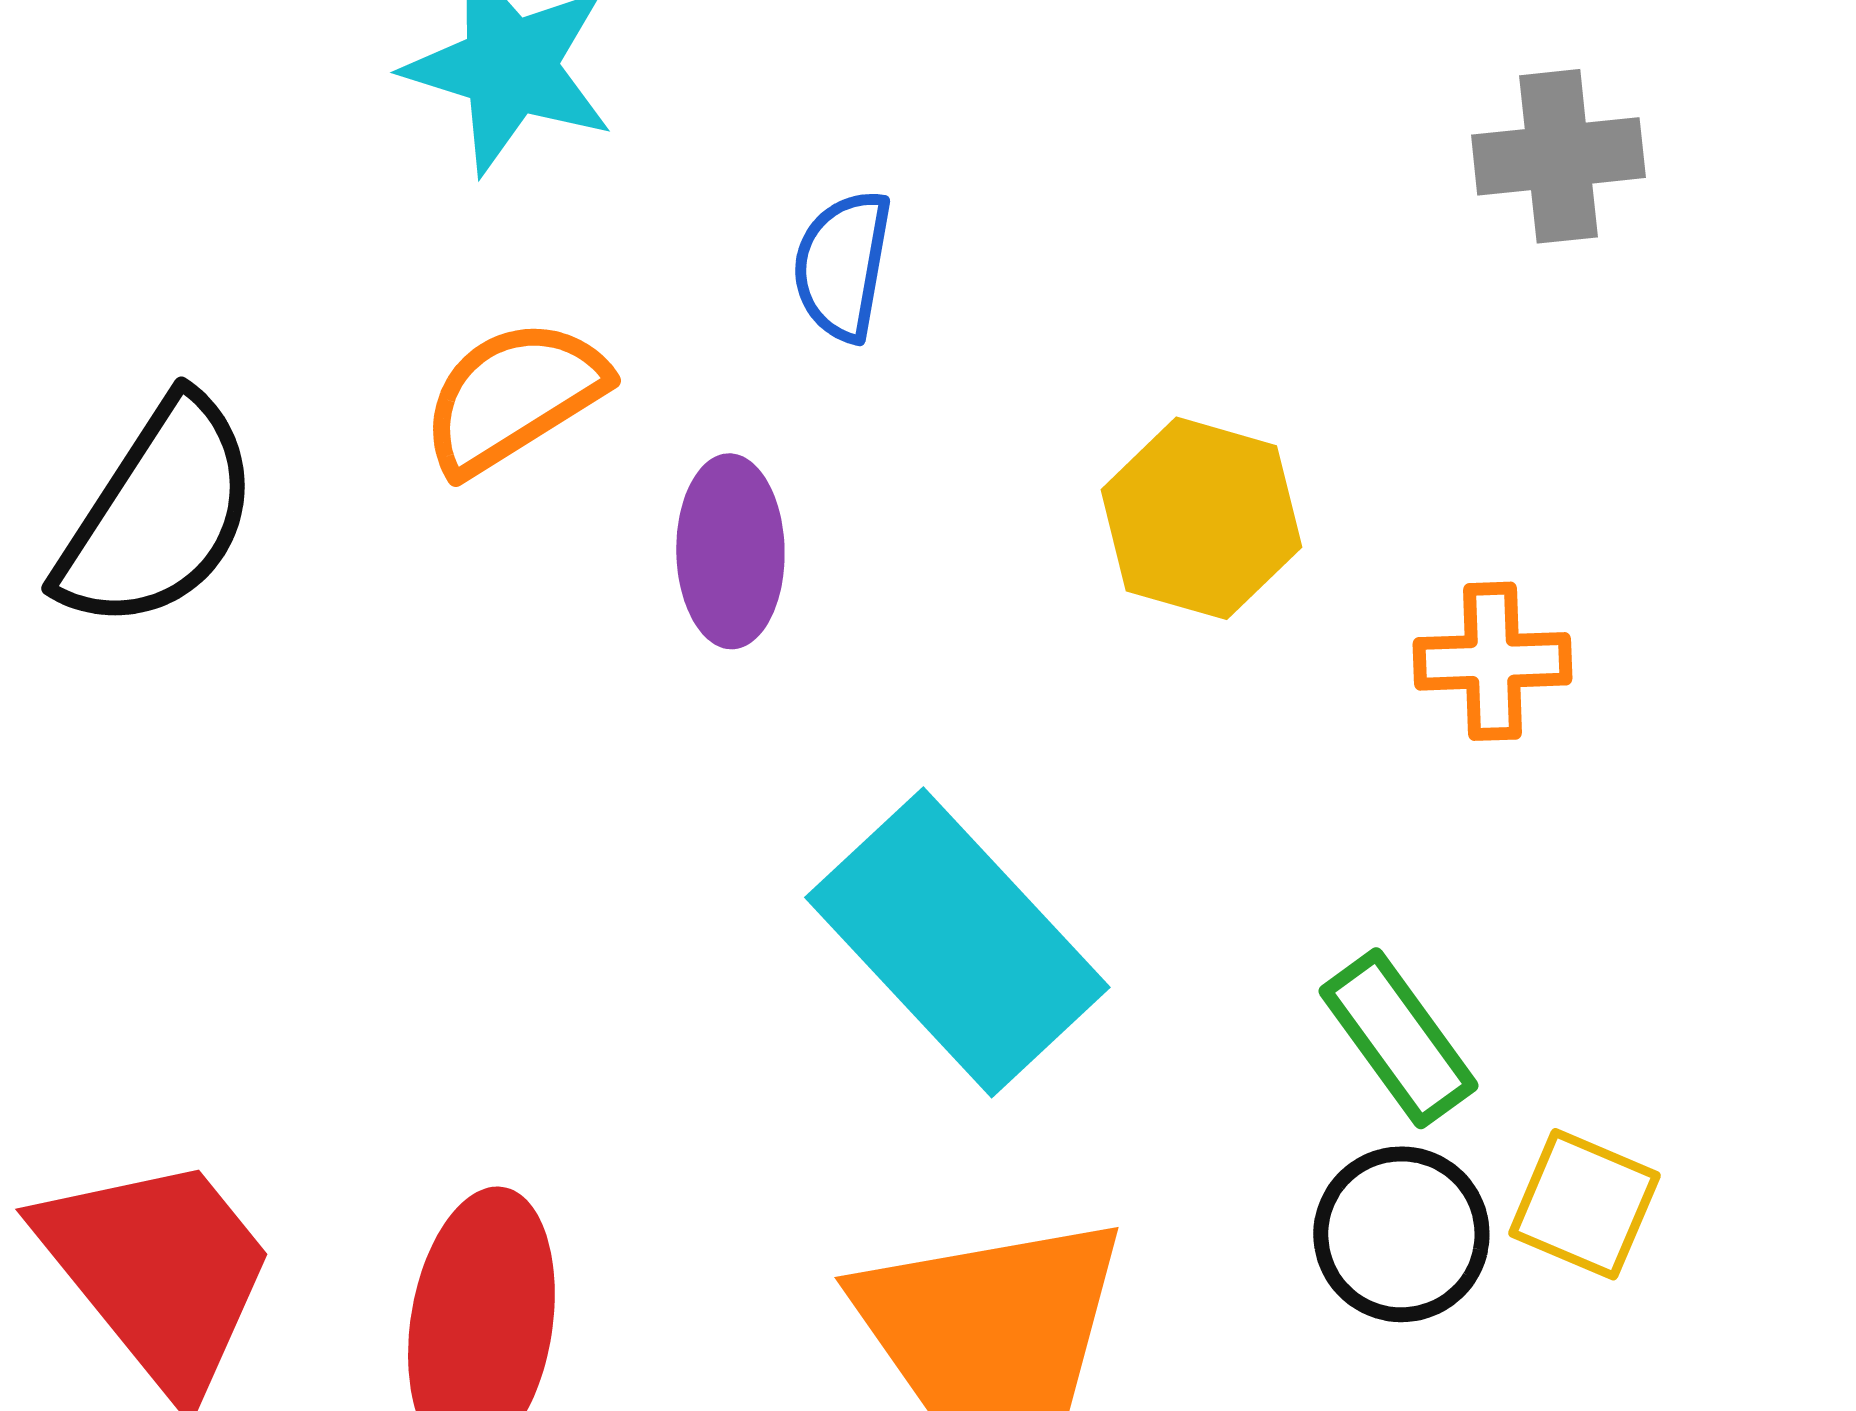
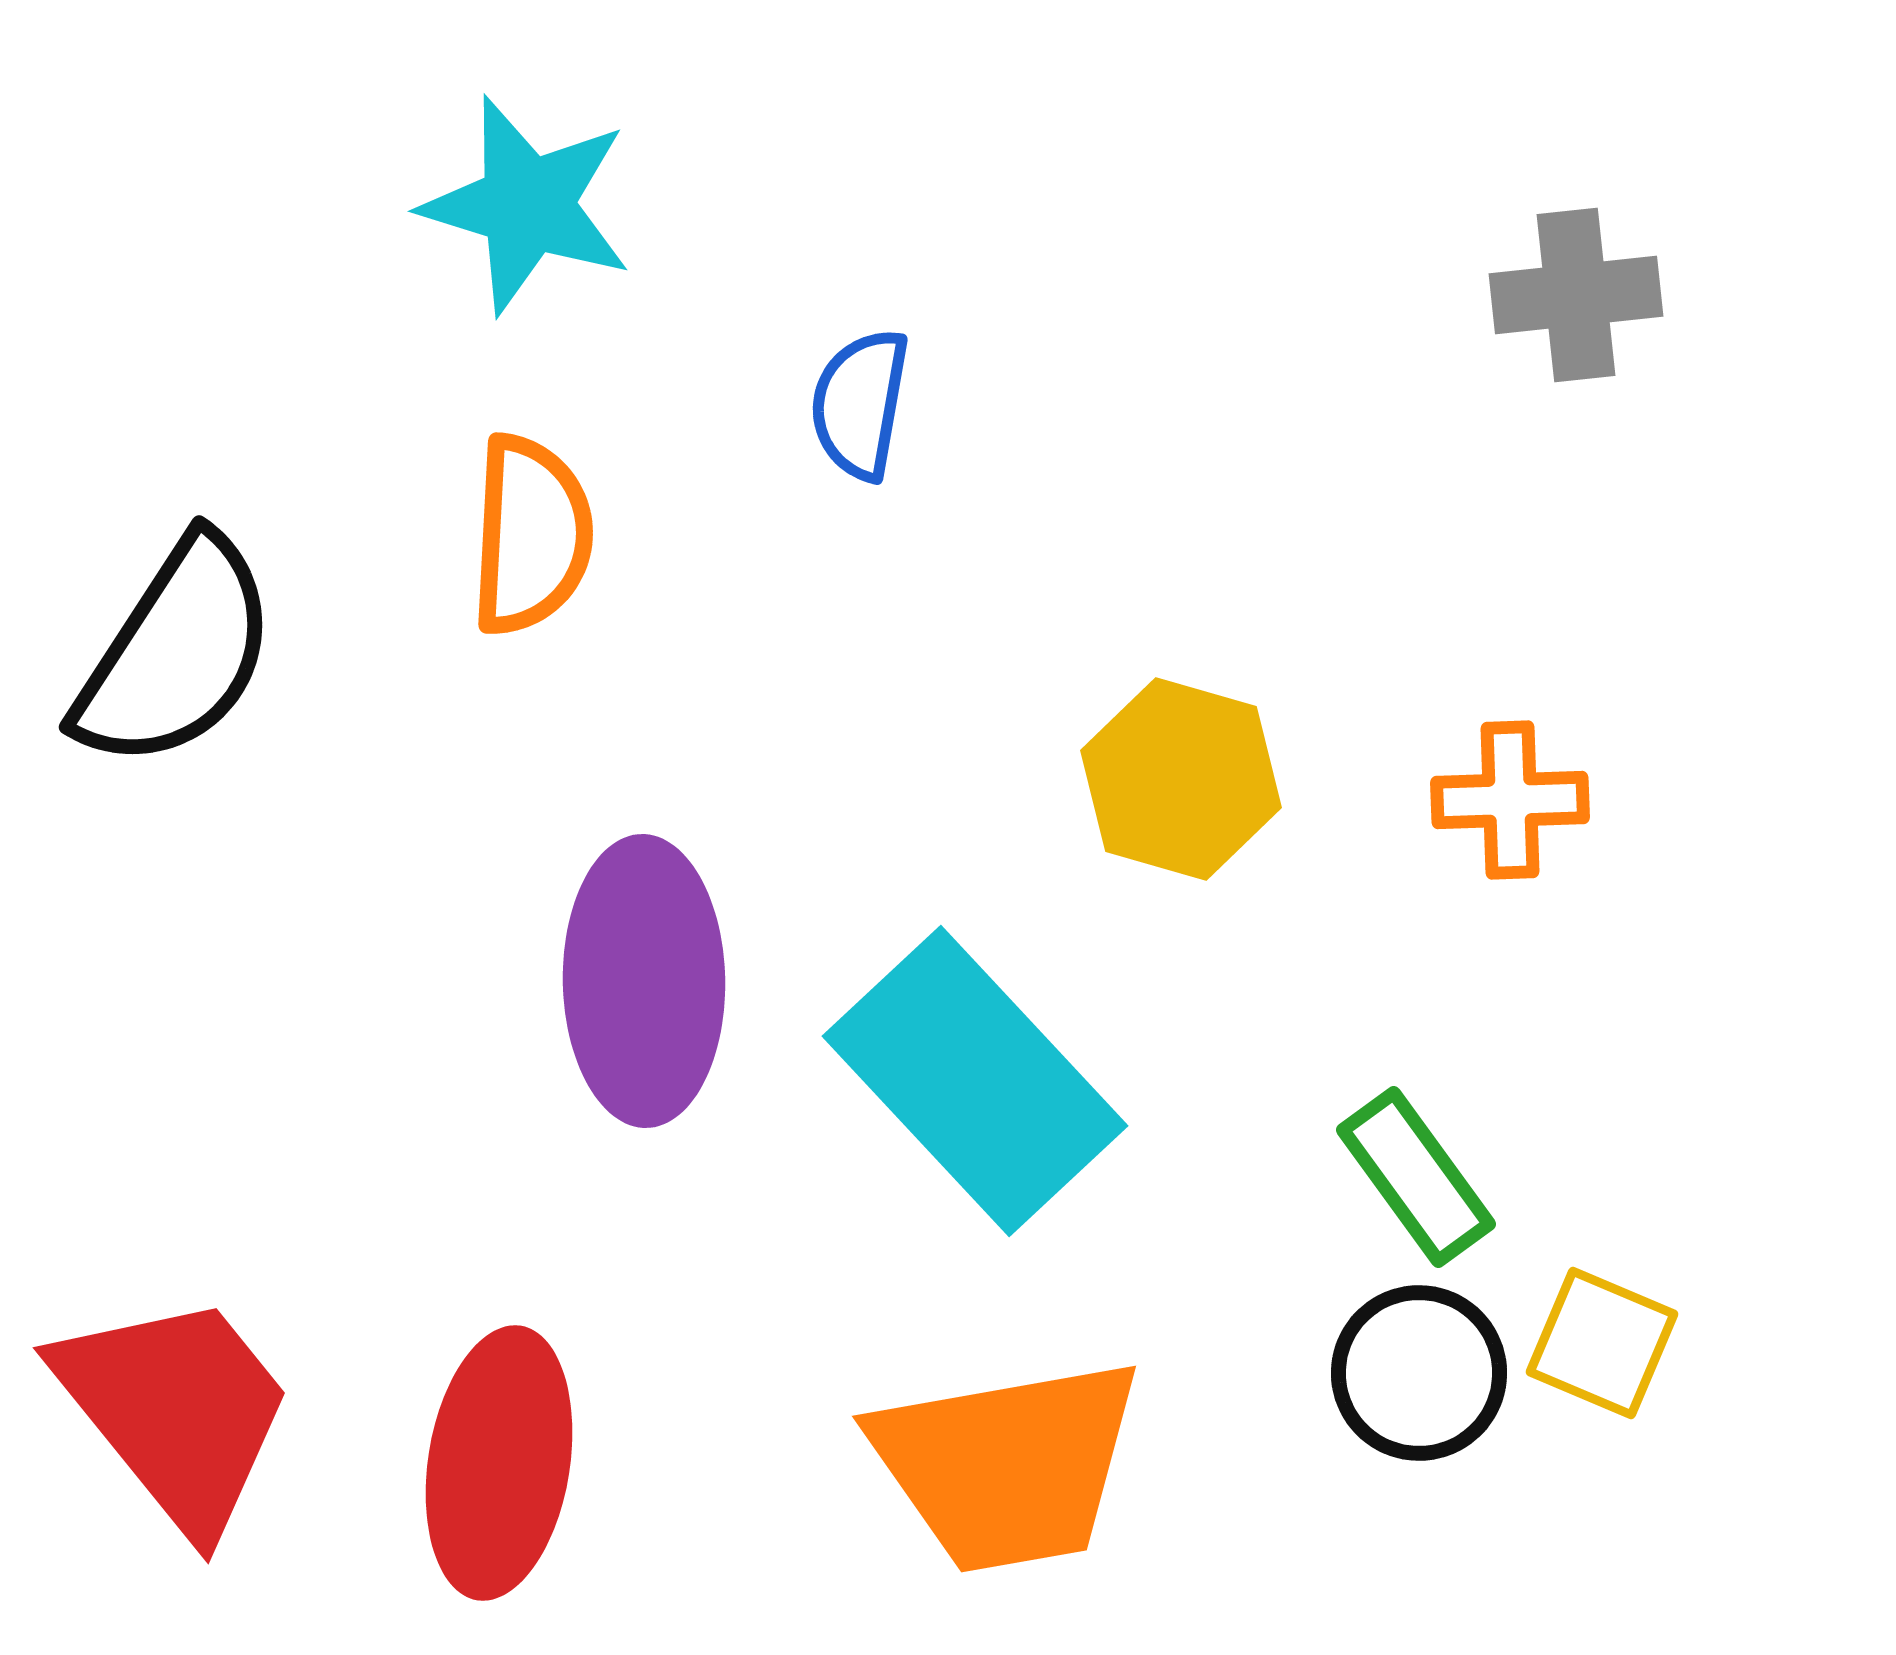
orange semicircle: (513, 396) -> (531, 535), turned 125
yellow hexagon: (1201, 518) -> (1181, 779), moved
purple ellipse: (730, 551) -> (644, 981), moved, size x1.5

